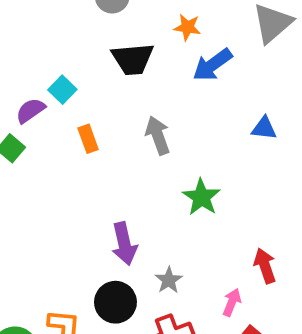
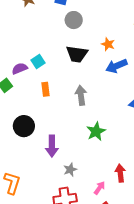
black circle: (115, 302) -> (24, 126), moved

